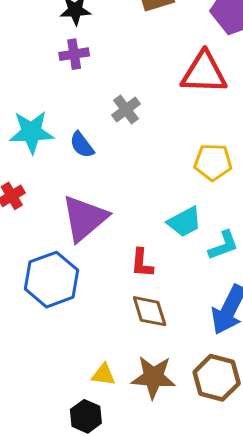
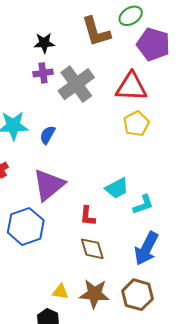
gray cross: (126, 110) -> (76, 84), moved, size x1.8
blue semicircle: (82, 145) -> (48, 135), turned 66
yellow pentagon: (213, 162) -> (136, 124), moved, turned -30

